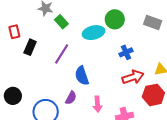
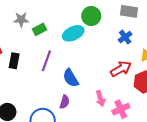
green rectangle: (61, 22) -> (39, 29), turned -64
blue cross: (126, 52) -> (125, 37), moved
pink arrow: (97, 104) -> (100, 99), moved

